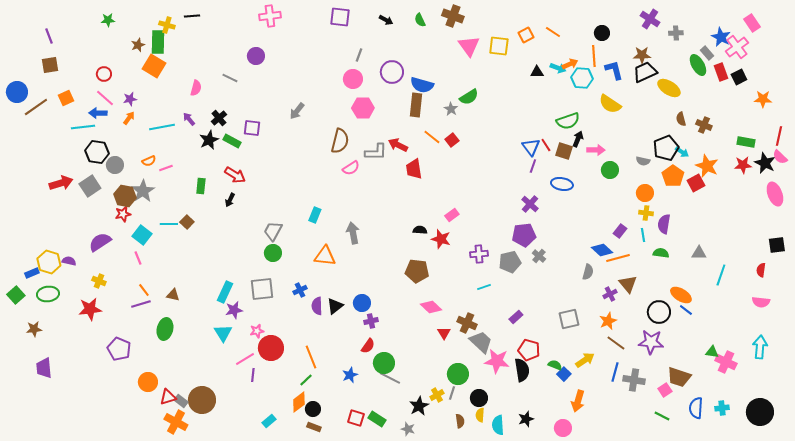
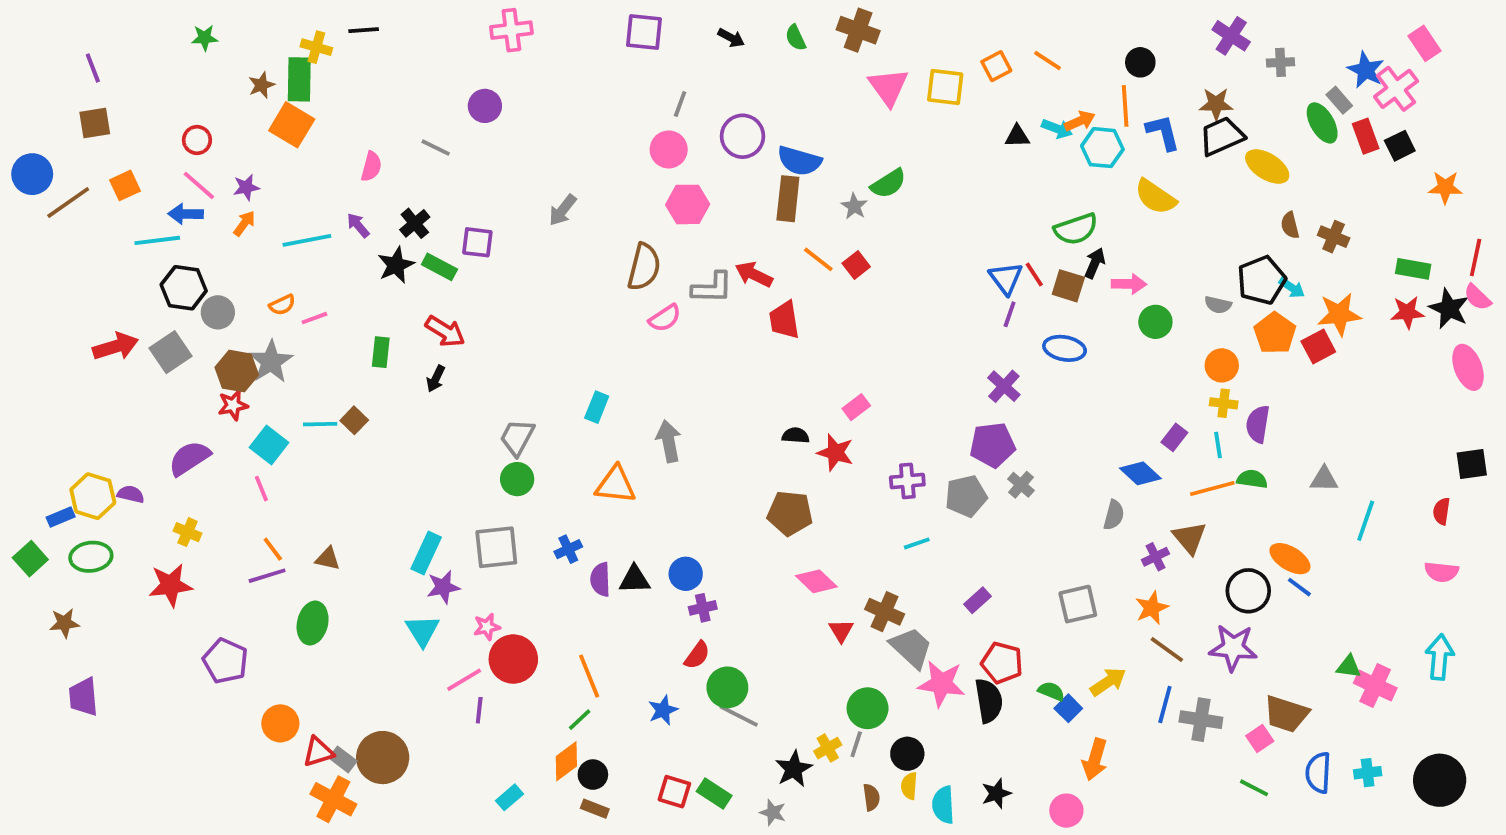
orange star: (707, 166) -> (1339, 314), turned -30
orange line: (618, 258) -> (1212, 489), moved
black triangle: (335, 306) -> (635, 579), turned 36

